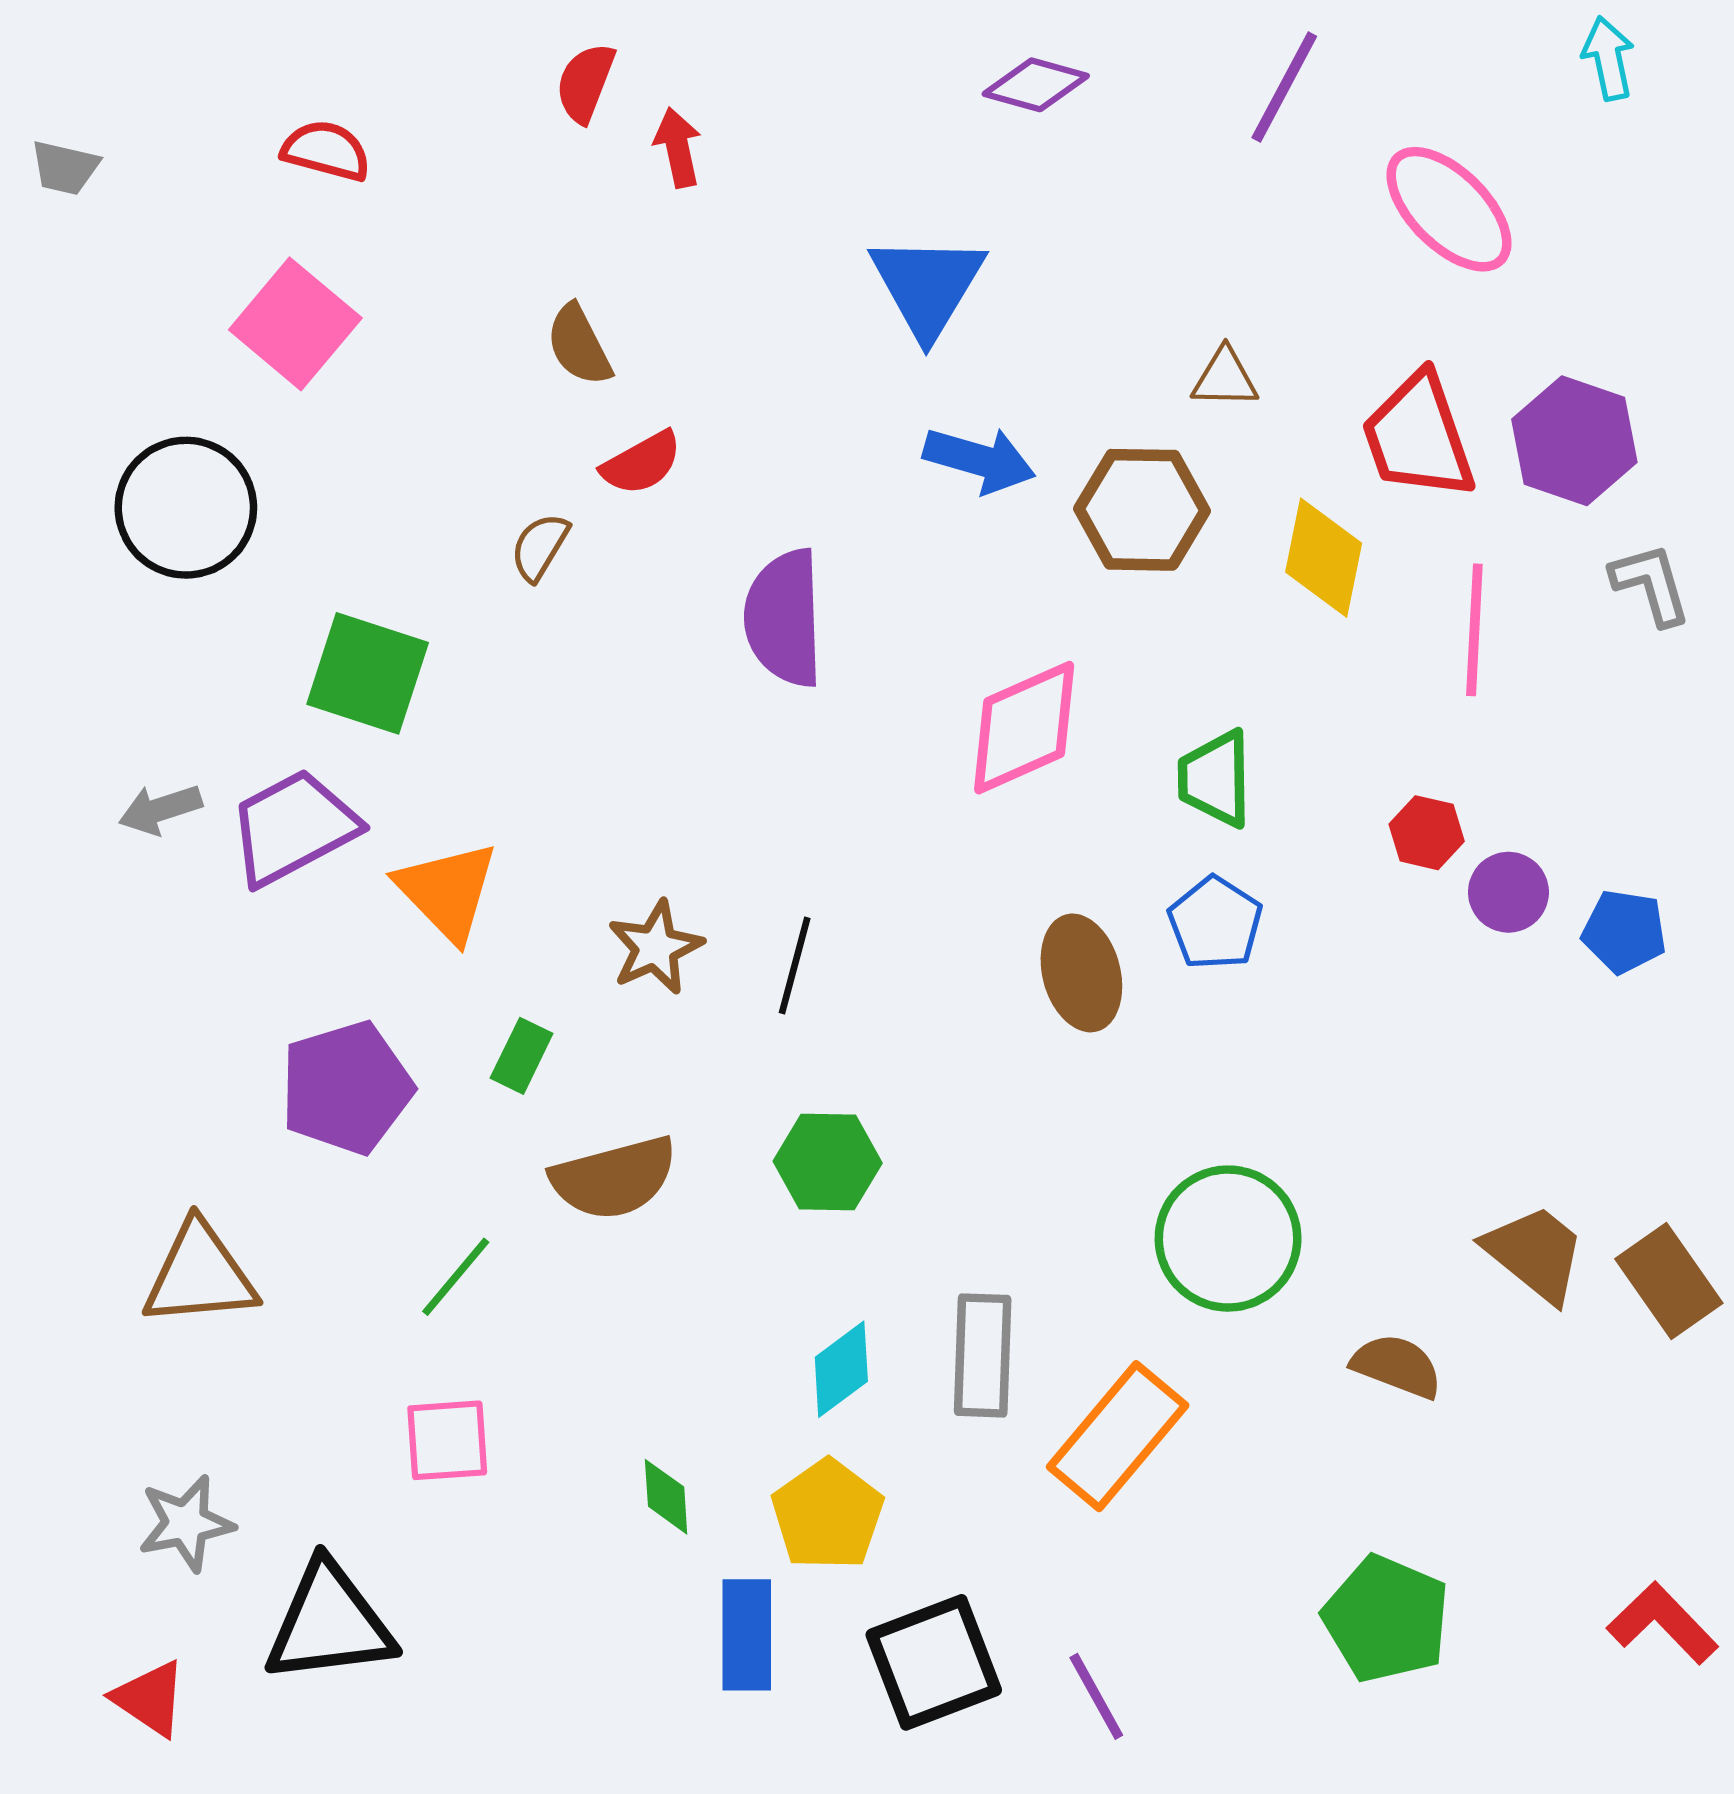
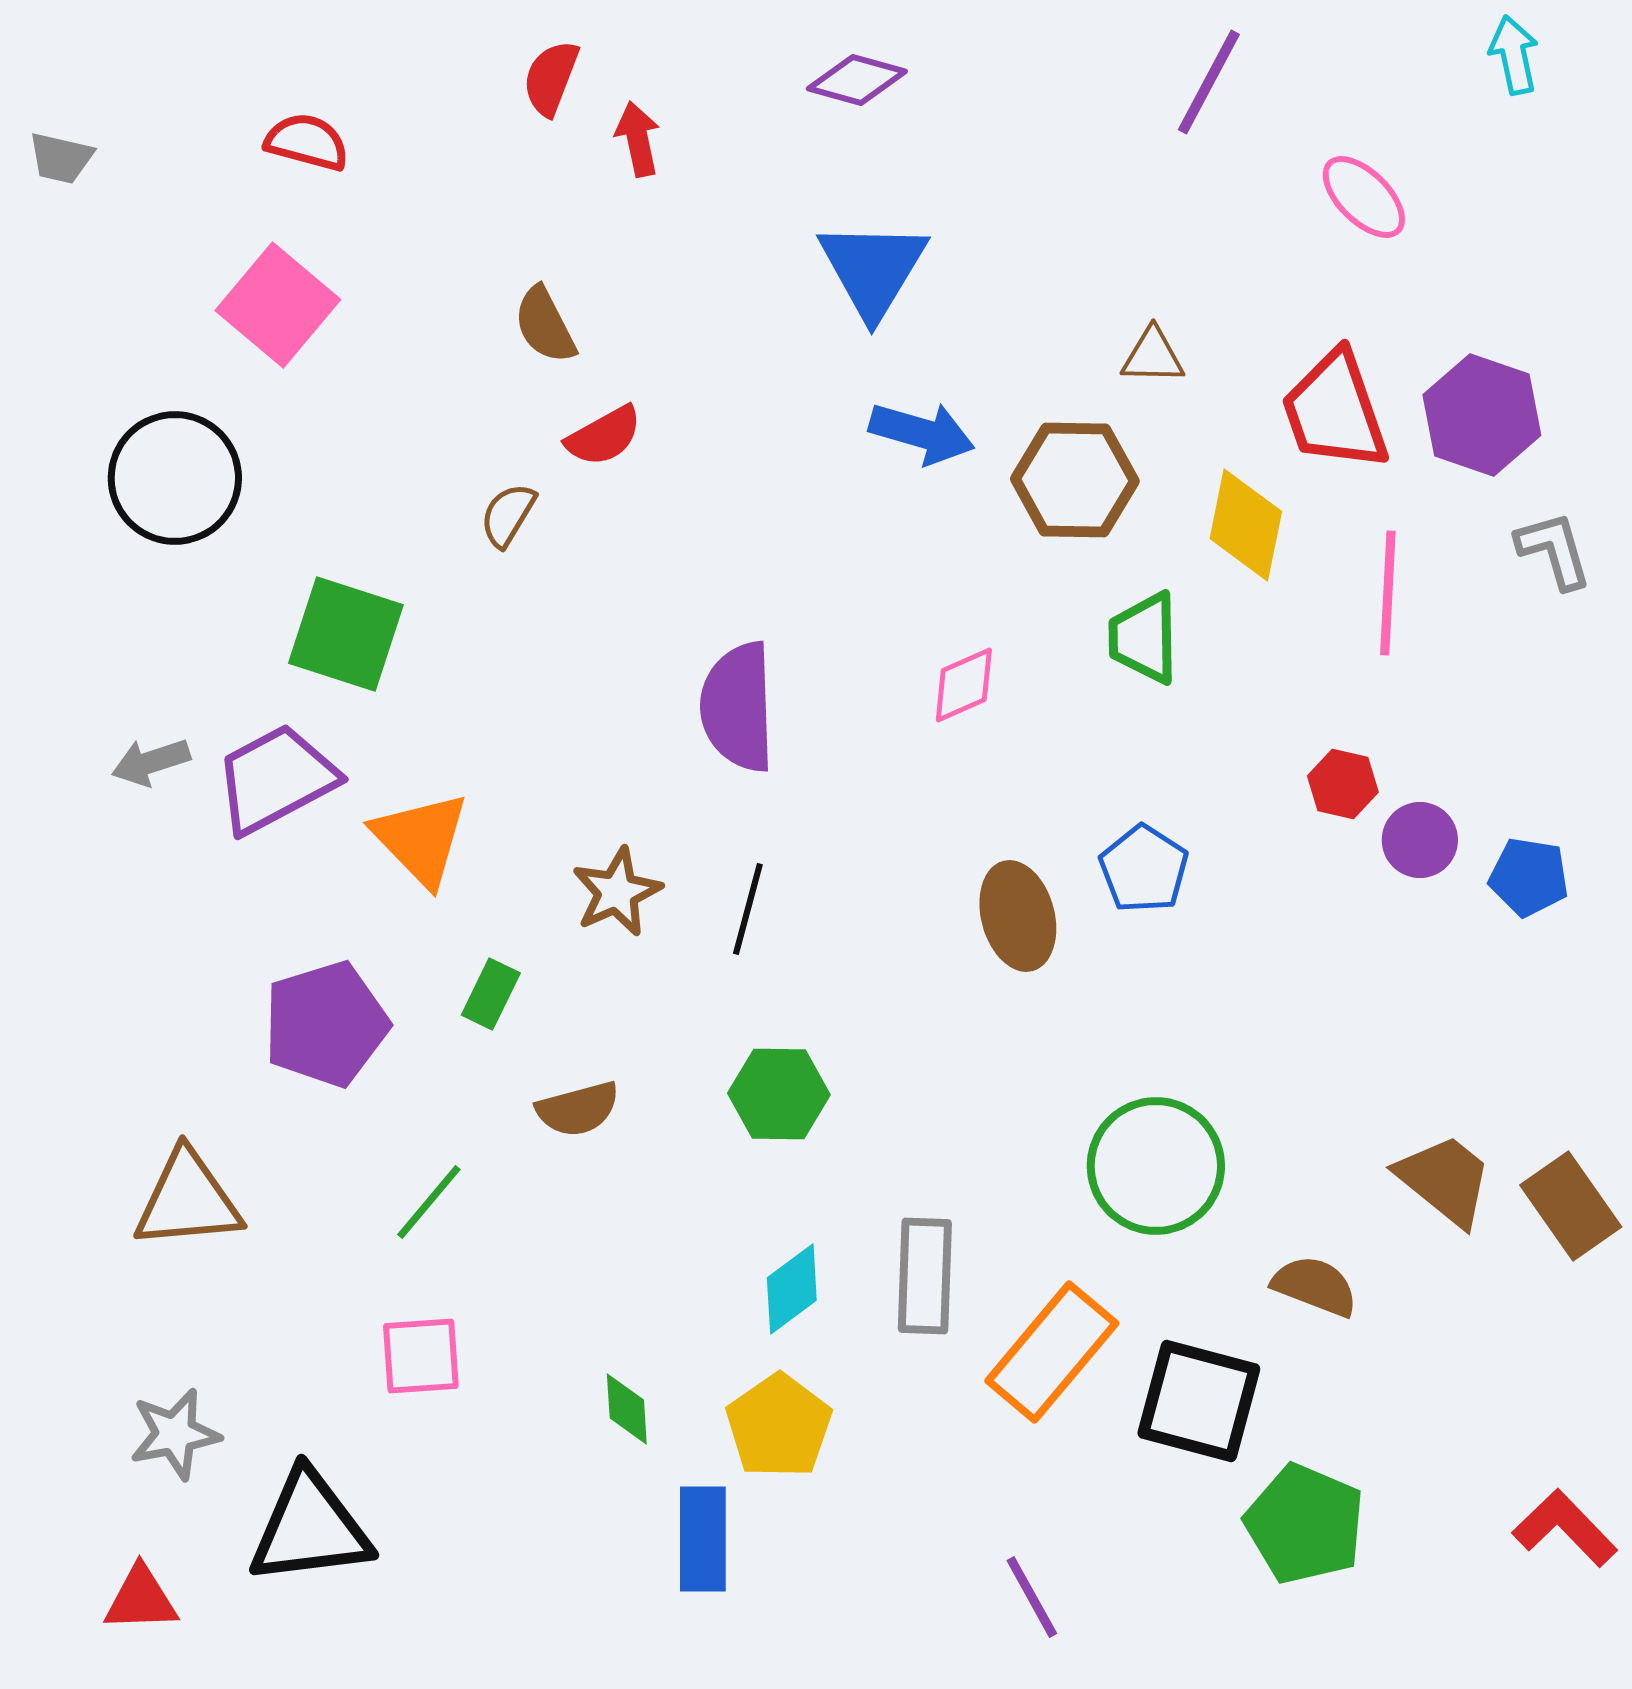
purple diamond: (1036, 85) -> (857, 80), moved
pink ellipse: (1449, 209) -> (1364, 197), size x0.7
purple semicircle: (784, 618) -> (738, 707), moved
pink diamond: (1024, 728) -> (964, 685), size x0.6
green trapezoid: (1215, 779) -> (1144, 638), moved
brown semicircle: (614, 1178) -> (578, 1109), size x0.7
black square: (934, 1662) -> (1199, 1401), moved, turned 36
red triangle: (150, 1699) -> (141, 1599), turned -36

